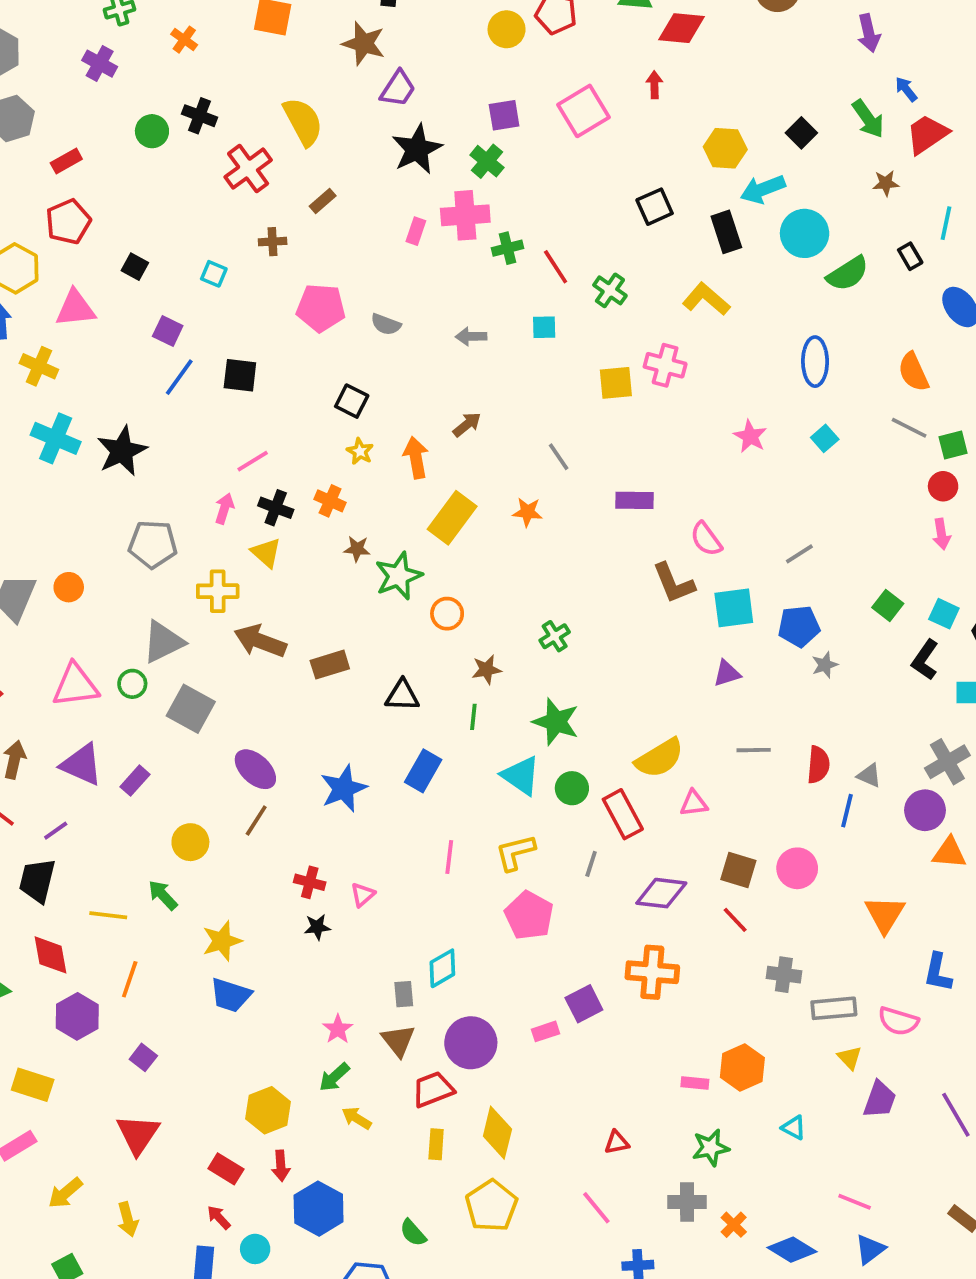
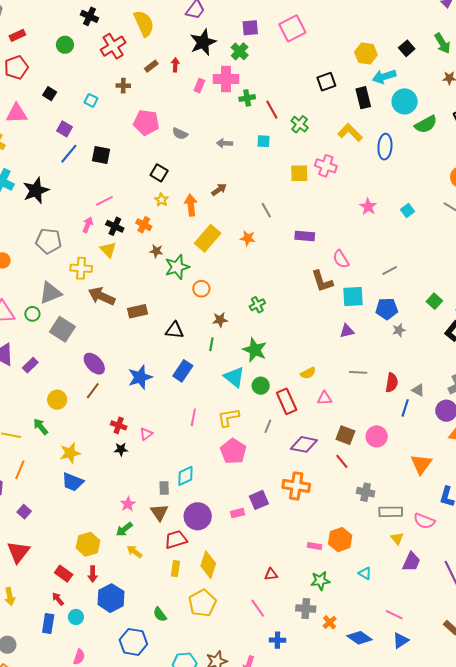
red arrow: (654, 85) -> (175, 65), moved
green circle: (152, 131) -> (65, 45), moved
blue ellipse: (815, 362) -> (385, 147), moved
yellow semicircle: (660, 758) -> (308, 373), size x0.6

